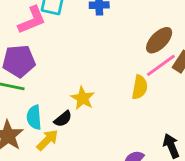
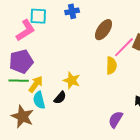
brown ellipse: (159, 40) -> (104, 30), moved
yellow arrow: (47, 140) -> (36, 84), moved

